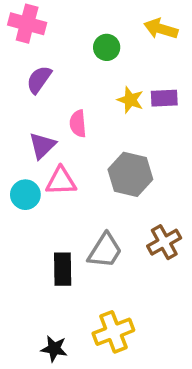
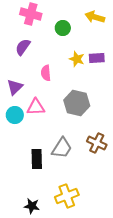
pink cross: (27, 24) -> (31, 14), moved
purple triangle: (42, 146) -> (15, 87), moved
brown cross: (164, 242) -> (97, 143), turned -36

